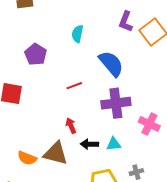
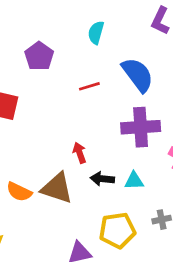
red line: (74, 86) -> (89, 86), moved

